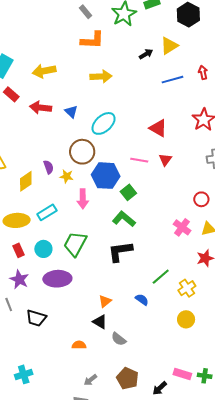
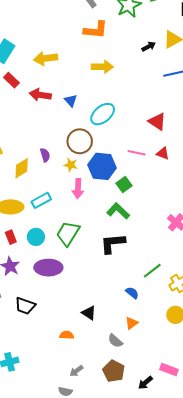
red triangle: (165, 160) -> (163, 153), turned -48
yellow star: (66, 176) -> (71, 165), moved
orange triangle: (105, 301) -> (132, 323), moved
gray semicircle: (119, 339) -> (115, 341), moved

